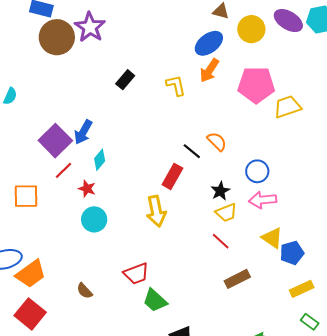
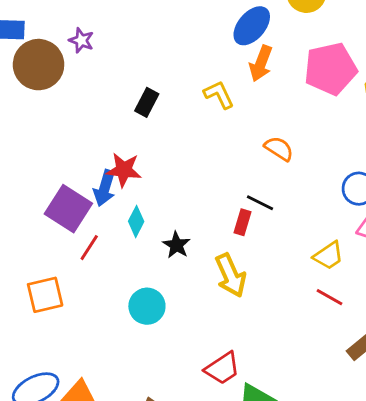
purple star: (90, 27) -> (81, 40), size x0.6
orange semicircle: (217, 141) -> (279, 149), moved
black line: (192, 151) -> (260, 203), moved
red rectangle: (172, 176) -> (242, 222), size x0.7
red star: (87, 189) -> (124, 170), moved, size x1.4
black star: (220, 191) -> (176, 245), moved

